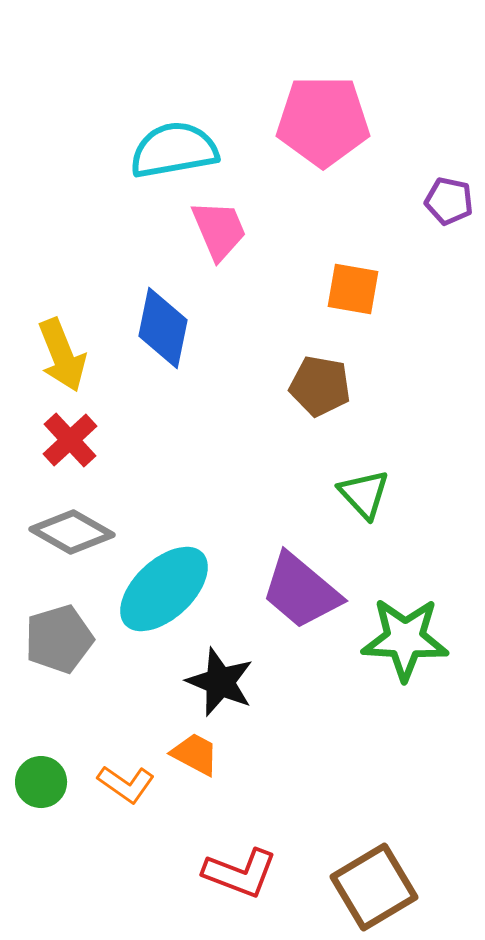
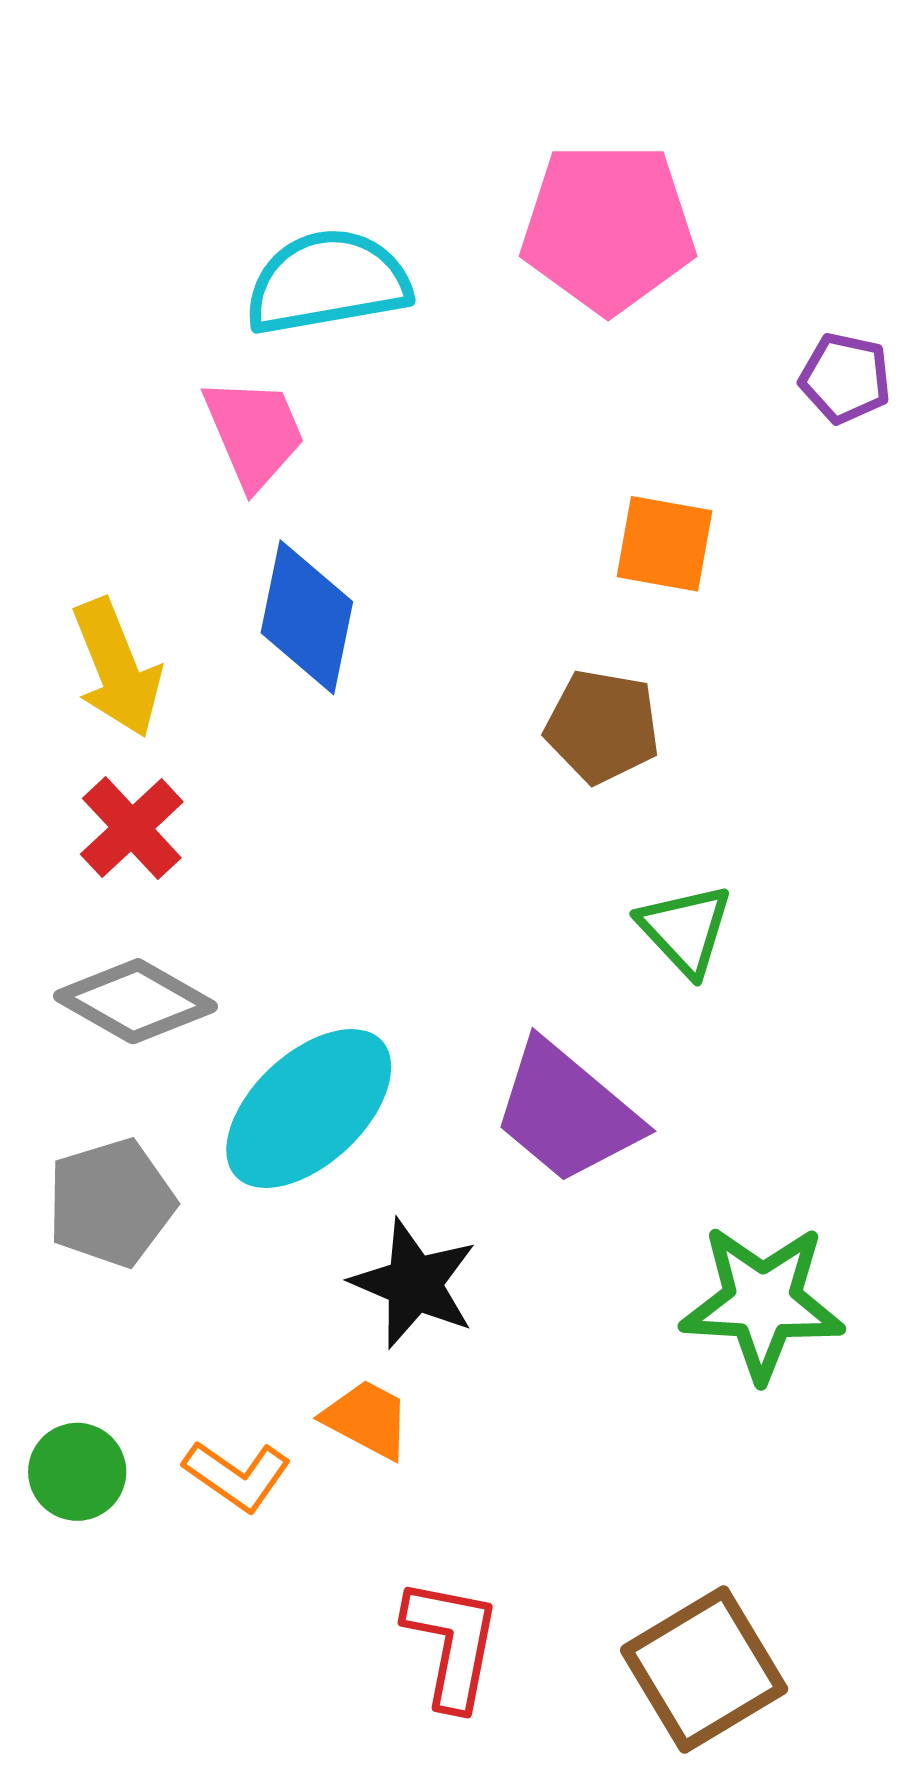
pink trapezoid: (219, 230) -> (254, 433), moved
green star: (405, 639) -> (762, 1302), moved
red L-shape: (240, 873) -> (452, 1643), turned -100

